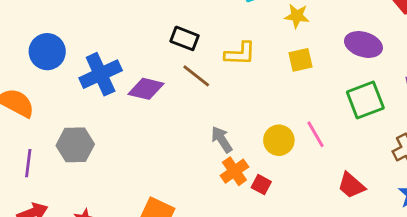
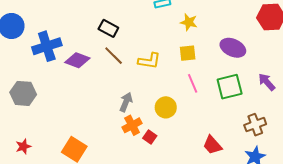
yellow L-shape: (240, 54) -> (149, 61), moved
pink line: (315, 134) -> (193, 83), moved
gray arrow: (222, 139) -> (126, 102), turned 48

